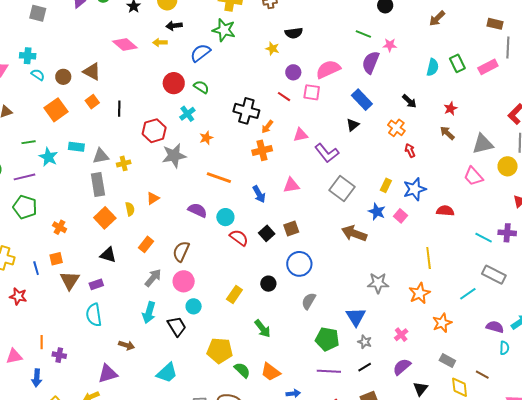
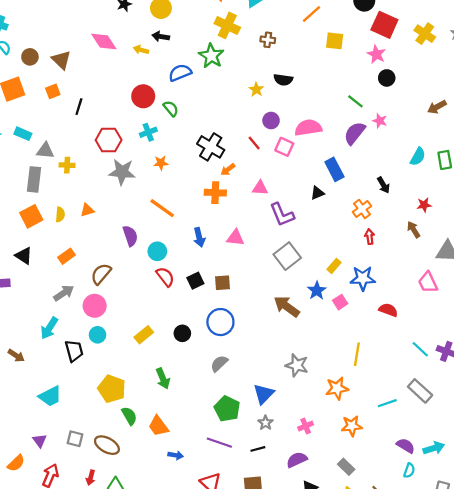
purple semicircle: (197, 210) -> (130, 236), turned 30

